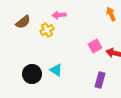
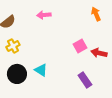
yellow cross: (47, 30) -> (13, 46), moved
purple rectangle: (100, 80) -> (85, 80), turned -49

